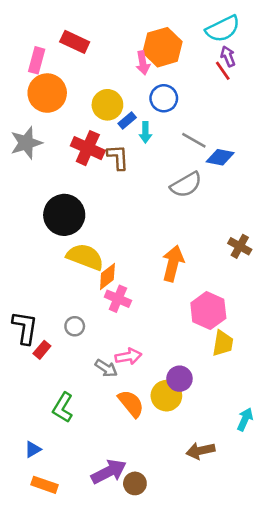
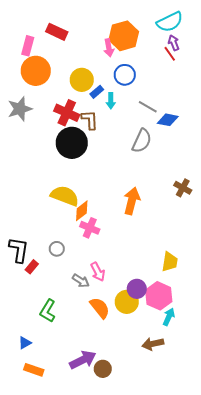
gray semicircle: (186, 185) -> (142, 141), turned -35
black circle: (64, 215) -> (72, 143), moved
pink hexagon: (208, 311) -> (159, 296), moved
pink arrow: (128, 356) -> (98, 272), turned 72
cyan arrow: (245, 419) -> (169, 317), moved

